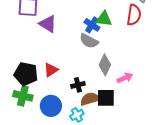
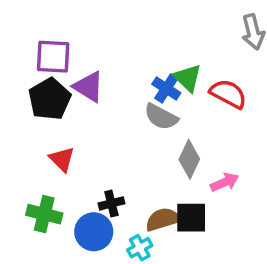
red semicircle: (134, 15) -> (228, 94), moved, turned -70
green triangle: (104, 19) -> (188, 78), turned 36
red triangle: (51, 70) -> (62, 159), moved, turned -42
black pentagon: (26, 74) -> (50, 99), moved, turned 30
black cross: (78, 85) -> (111, 203), moved

